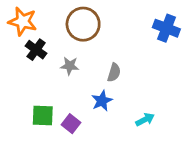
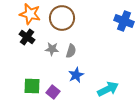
orange star: (23, 21) -> (30, 14), moved
gray semicircle: (114, 73) -> (71, 51), moved
cyan arrow: (145, 120) -> (108, 89), size x1.5

